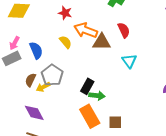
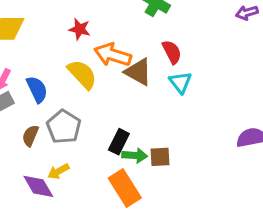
yellow semicircle: (66, 42) -> (82, 74), size x1.5
brown triangle: (102, 42) -> (138, 72), turned 30
cyan triangle: (129, 61) -> (180, 82), moved
yellow arrow: (43, 87) -> (58, 171), moved
brown square: (115, 122) -> (160, 157), moved

